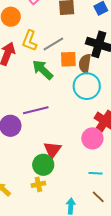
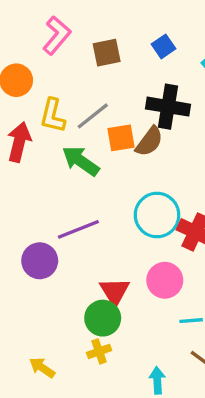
brown semicircle: (85, 64) -> (149, 141), turned -144
cyan circle: (87, 86) -> (157, 215), moved
pink circle: (92, 138) -> (165, 280), moved

